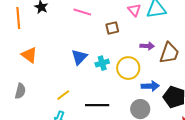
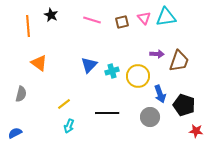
brown square: (112, 28) -> (122, 22), moved
blue arrow: (150, 86) -> (160, 94), turned 72
gray semicircle: (20, 91) -> (21, 94), moved
yellow line: (63, 95) -> (64, 104), moved

